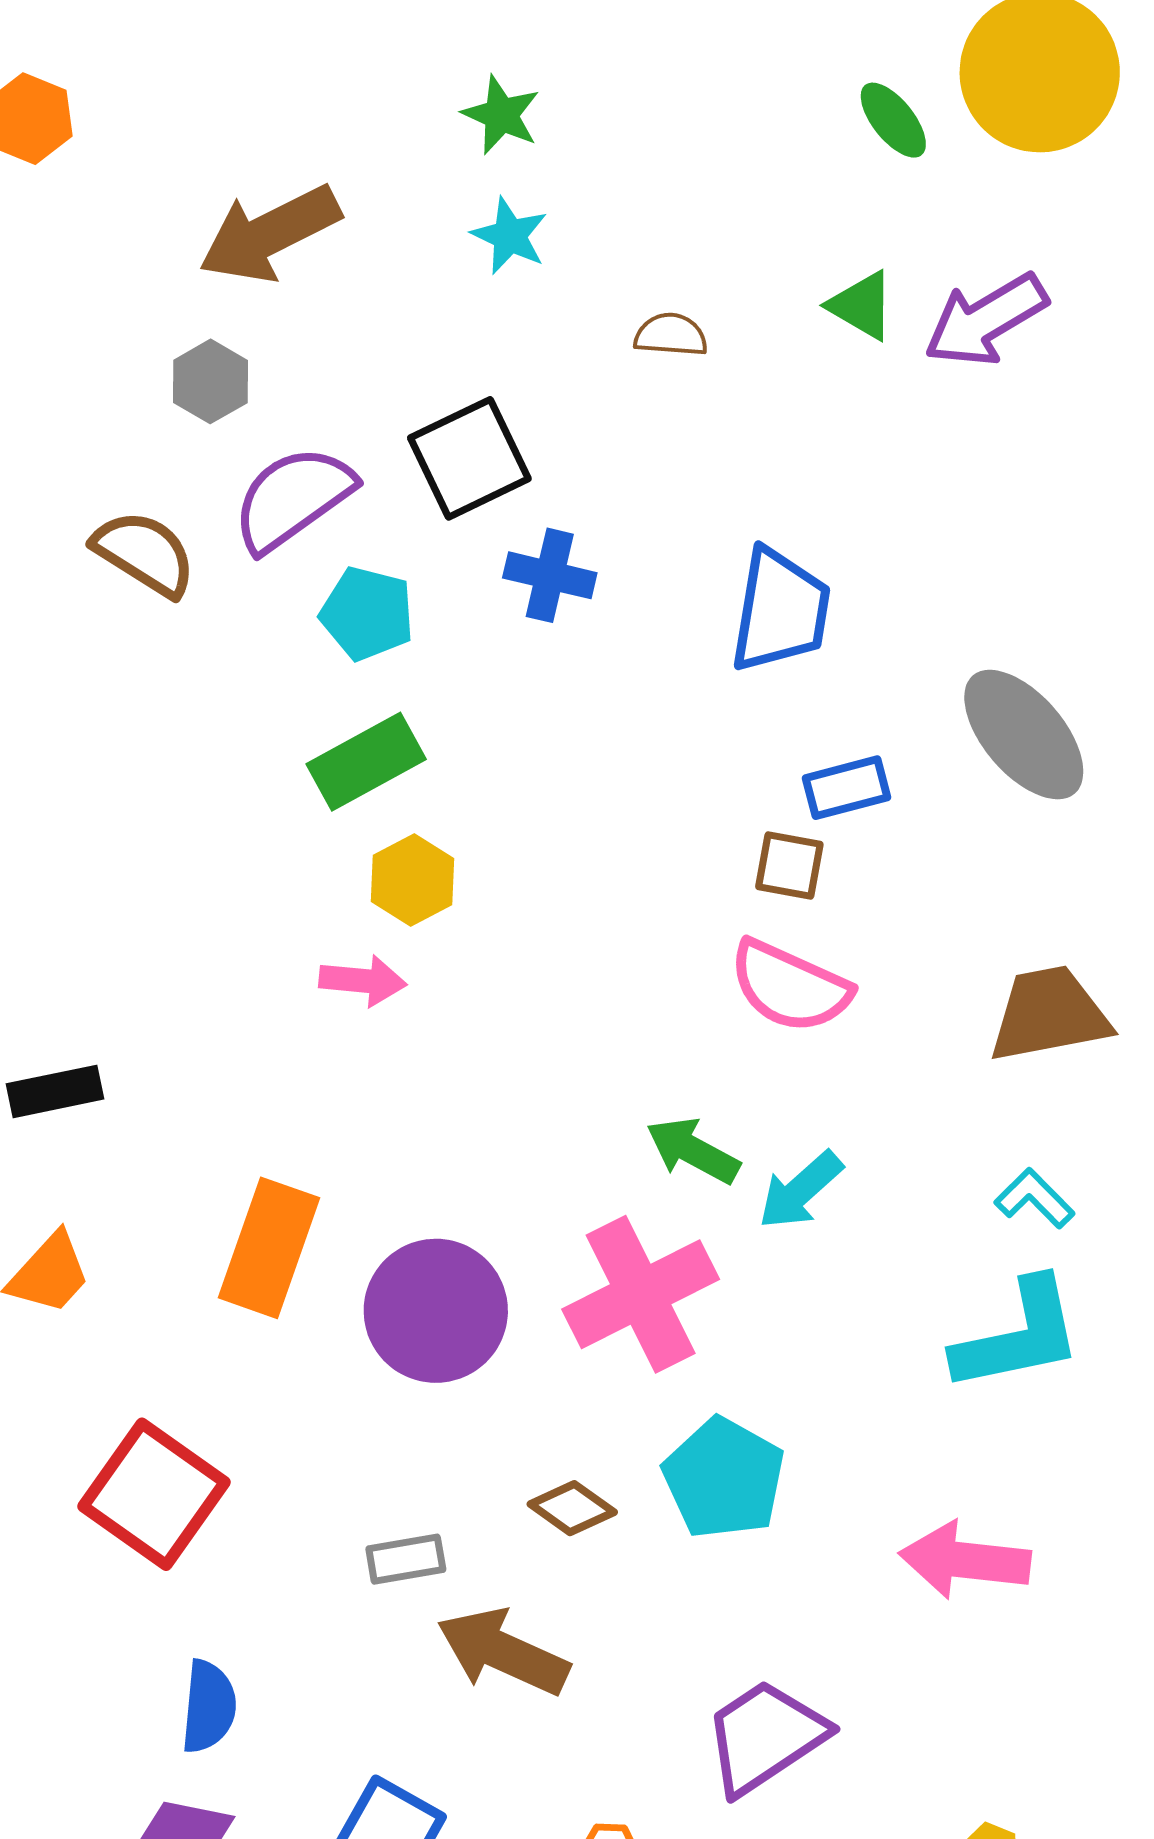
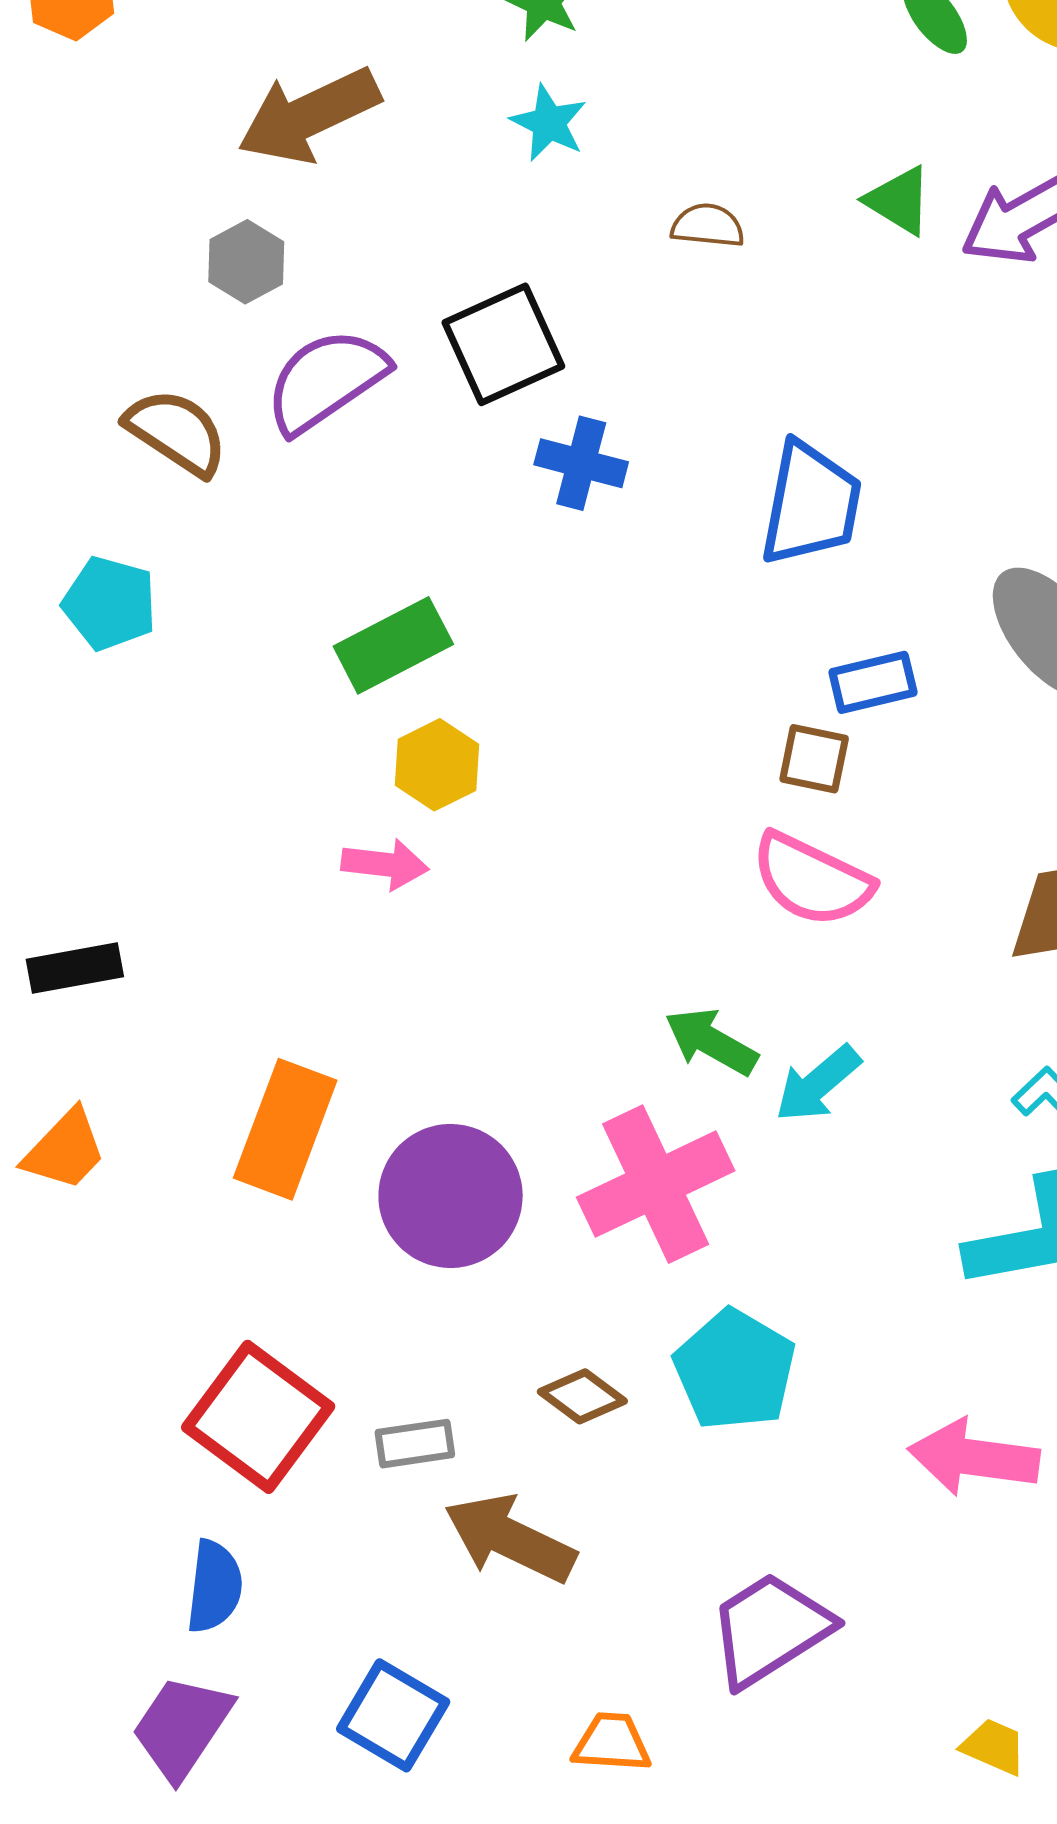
cyan pentagon: (367, 614) -> (110, 603), moved
red square: (154, 1494) -> (258, 1417), moved

